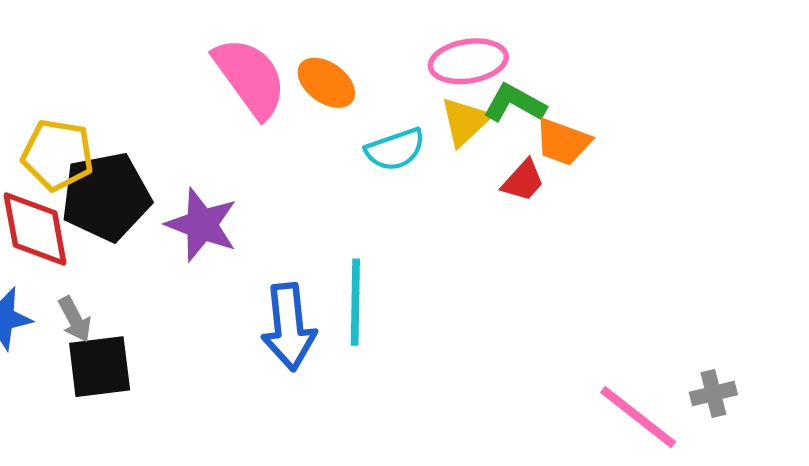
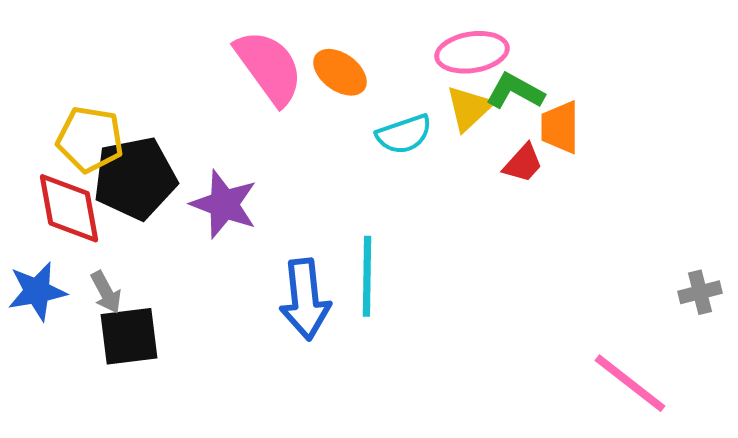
orange trapezoid: (563, 142) -> (560, 127), turned 70
gray cross: (713, 393) -> (700, 292), moved

